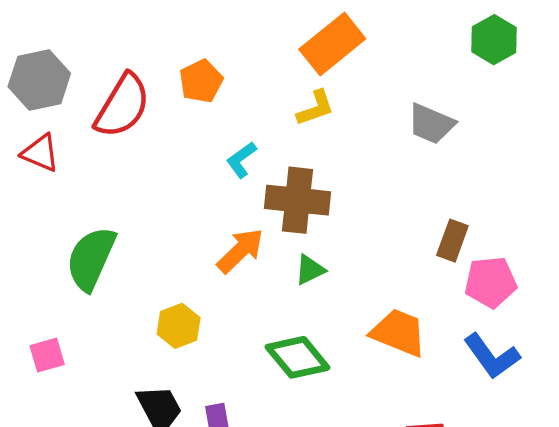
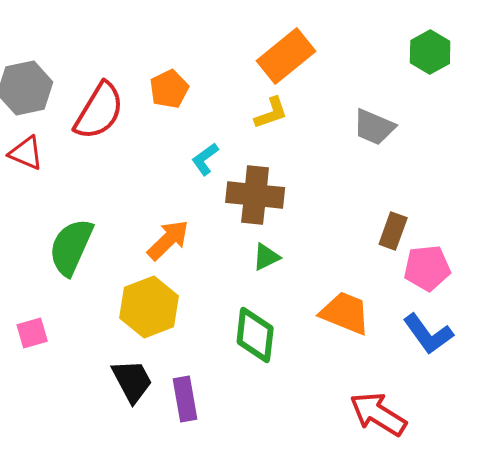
orange arrow: (240, 251) -> (168, 240), moved
yellow hexagon: (179, 326) -> (149, 307), size x1.5
green diamond: (298, 357) -> (255, 335), turned 46

